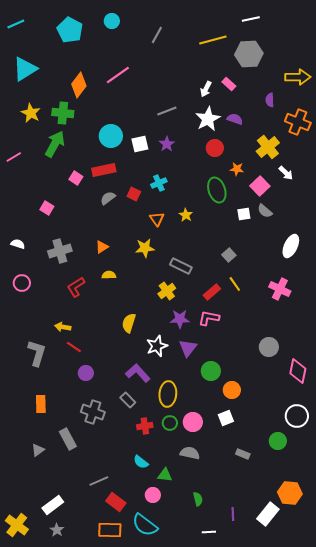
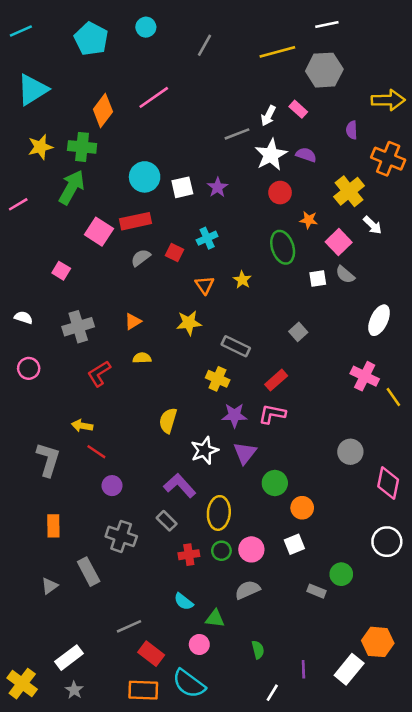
gray line: (167, 111) -> (237, 134), moved
yellow star: (31, 113) -> (40, 147), turned 30
pink square: (76, 178) -> (99, 232), size x1.5
yellow line: (235, 284) -> (393, 397), moved
yellow cross: (167, 291) -> (218, 379), turned -30
green circle: (278, 441) -> (341, 574), moved
gray semicircle: (190, 453) -> (247, 590), turned -36
white line: (209, 532) -> (272, 693), turned -56

